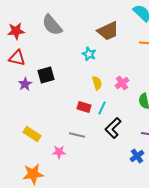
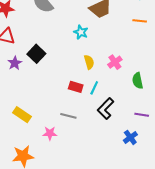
black square: (46, 75) -> (36, 54), turned -30

